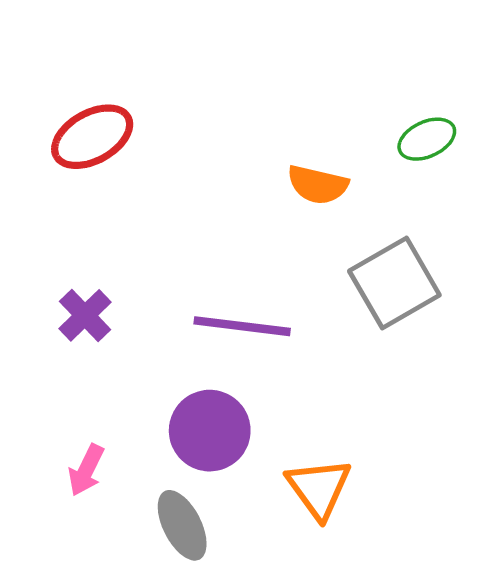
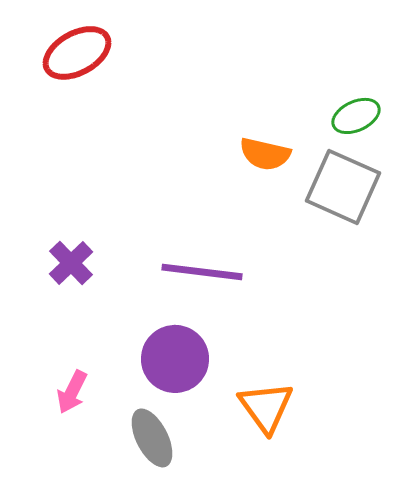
red ellipse: (92, 137) -> (77, 53), moved
gray square: (394, 283) -> (343, 187), moved, turned -36

